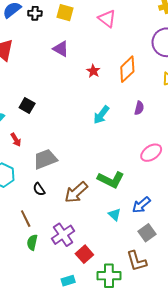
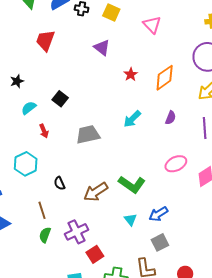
gray trapezoid: (45, 159) -> (88, 134), moved

